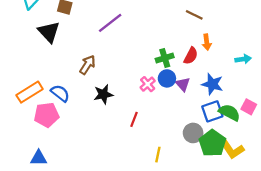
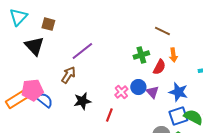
purple line: (110, 23) -> (82, 51), moved
green cross: (165, 58) -> (141, 55), moved
pink pentagon: (47, 115) -> (32, 90), moved
red line: (134, 119) -> (109, 115), moved

